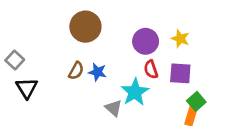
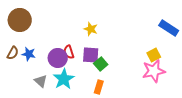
purple circle: (146, 41) -> (58, 58), moved
cyan star: (135, 92) -> (64, 79), moved
green square: (196, 101) -> (101, 64), moved

